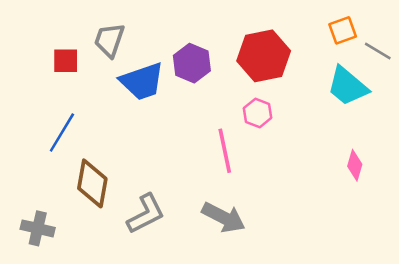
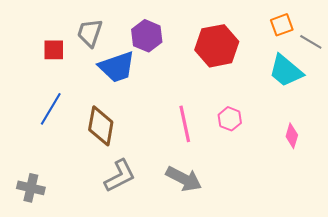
purple hexagon: (192, 63) -> (147, 36), moved
pink hexagon: (258, 113) -> (230, 119), moved
brown diamond: (92, 183) -> (101, 126), moved

